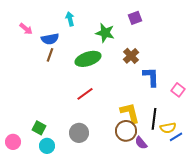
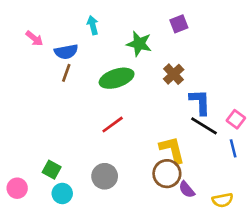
black line: (154, 119) -> (204, 126), moved, turned -65
yellow semicircle: (168, 128) -> (223, 200), moved
blue line: (176, 137) -> (233, 148), moved, turned -72

